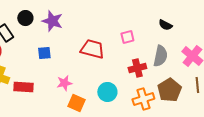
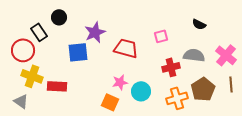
purple star: (52, 21) -> (95, 32), moved, turned 30
blue square: (44, 53) -> (78, 52), size x1.5
gray semicircle: (160, 56) -> (194, 55), turned -95
pink star: (64, 83) -> (120, 82), moved

